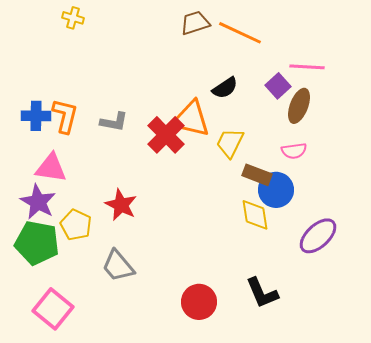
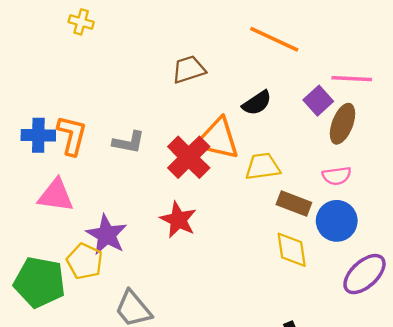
brown trapezoid: (195, 23) -> (189, 69), moved
yellow trapezoid: (230, 143) -> (263, 167), turned 56
blue circle: (276, 190) -> (337, 221), moved
purple star: (38, 202) -> (107, 235), moved
red star: (121, 205) -> (178, 220), moved

